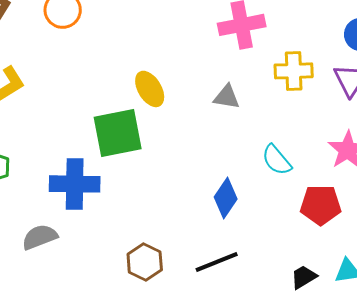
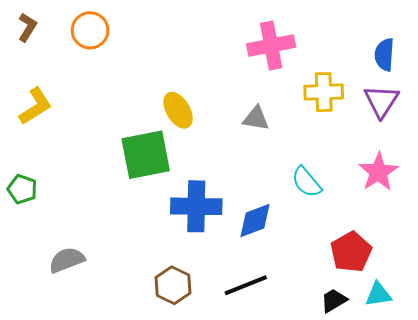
blue cross: (75, 184) -> (196, 206), moved
blue diamond: (226, 198) -> (255, 221), turned 36
red pentagon: (321, 205) -> (351, 252), moved, turned -30

